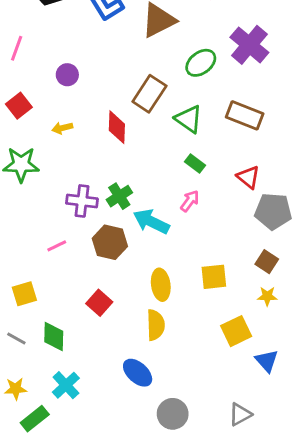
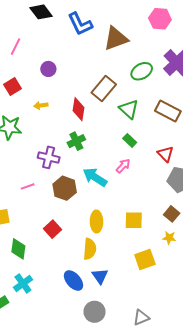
green cross: (119, 196) -> (76, 141), moved
blue triangle: (267, 361) -> (100, 276), moved

